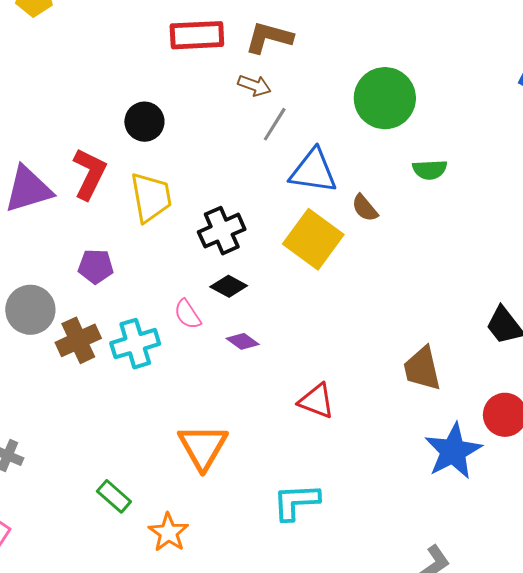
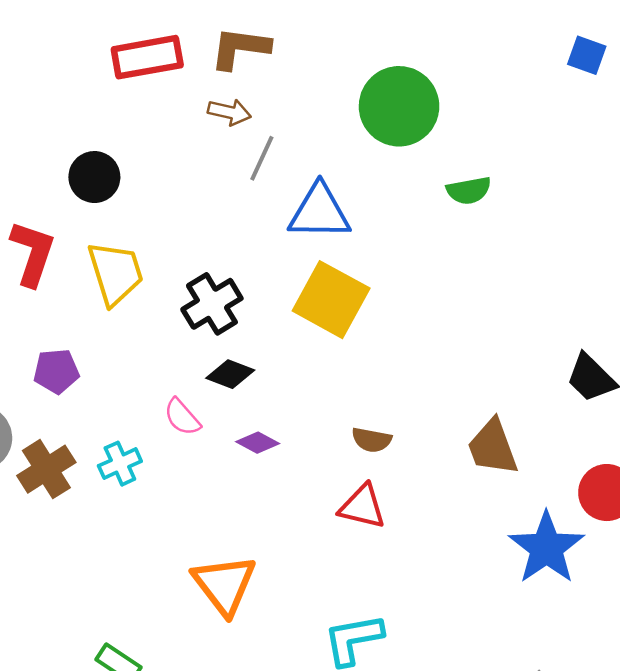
brown semicircle: (365, 208) -> (372, 440), moved, turned -32
cyan cross: (135, 344) -> (120, 464), size x0.7

